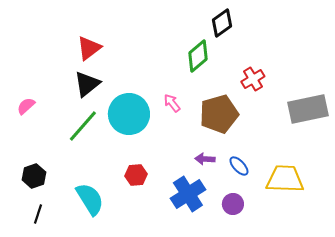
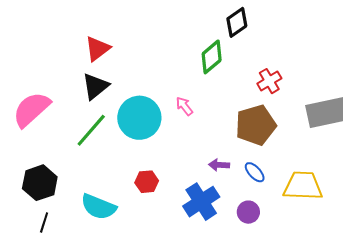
pink semicircle: (26, 106) -> (31, 109), size x2.0
brown pentagon: (219, 114) -> (256, 125), moved
black hexagon: (34, 176) -> (40, 183), size x1.4
cyan semicircle: (90, 199) -> (99, 207), turned 144

